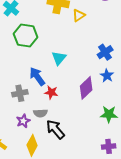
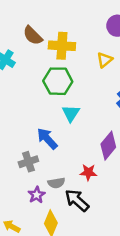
yellow triangle: (79, 15) -> (105, 60), moved
green hexagon: (26, 35) -> (58, 81), moved
red star: (51, 92) -> (88, 172), moved

